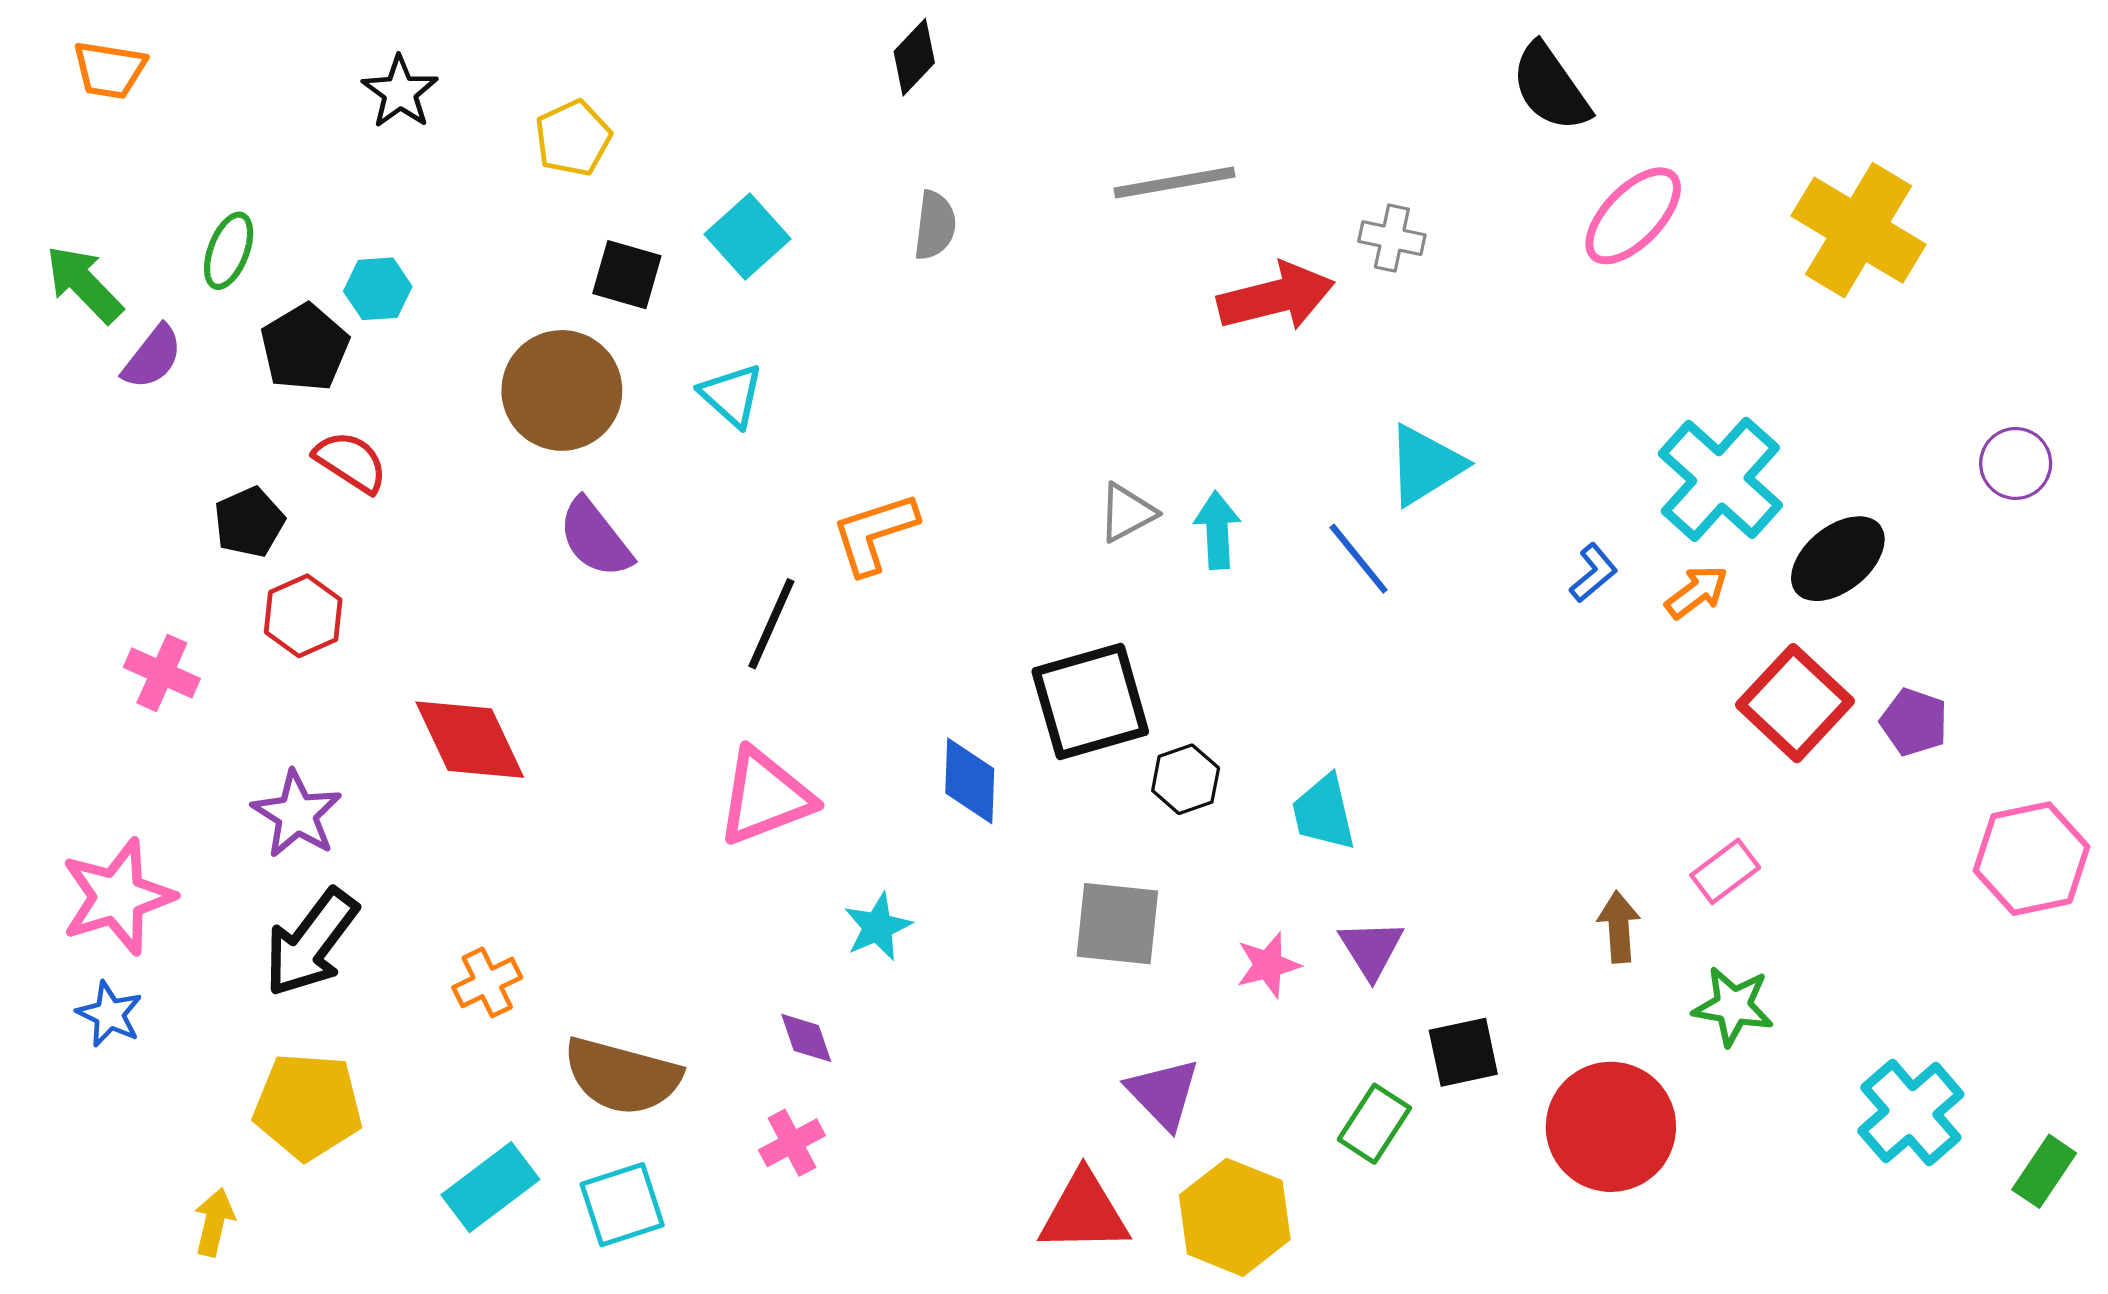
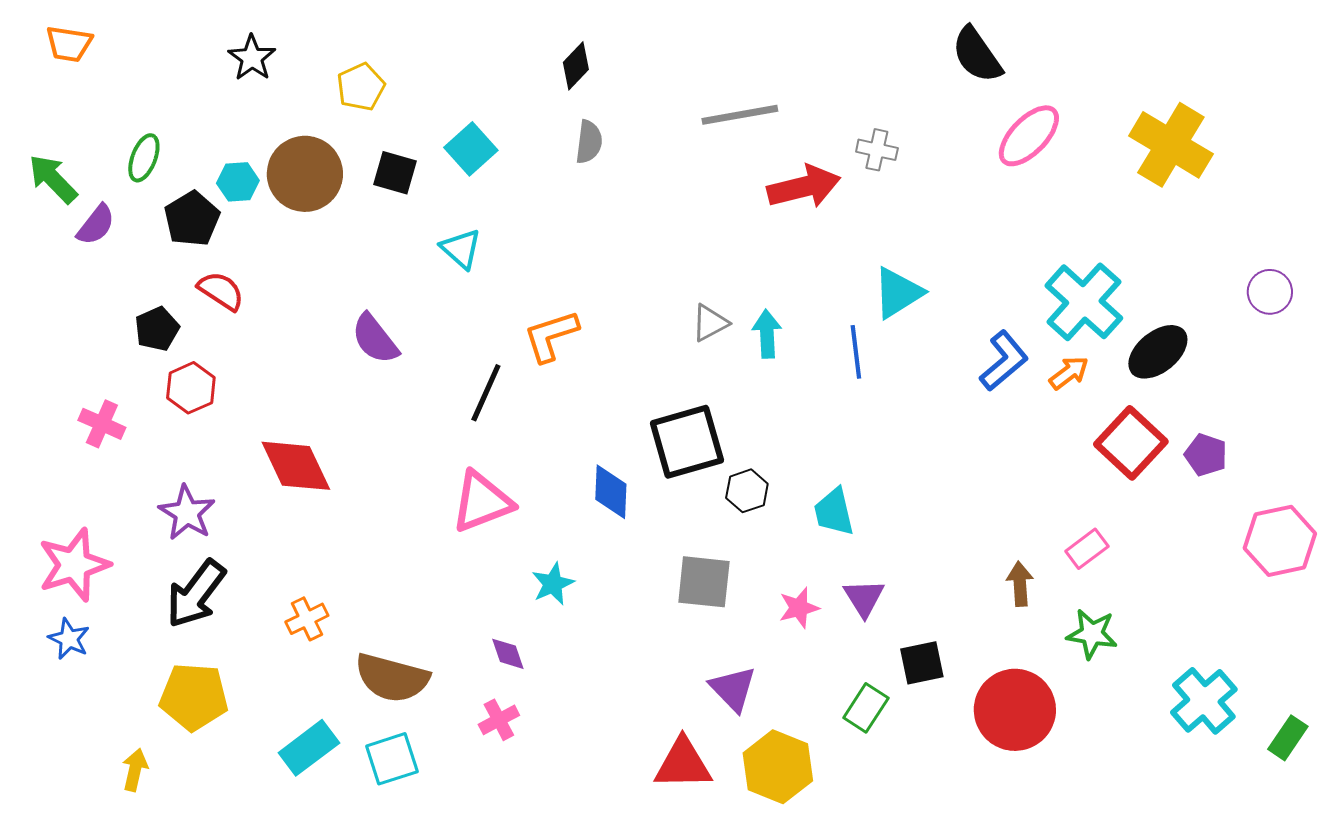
black diamond: (914, 57) -> (576, 66), moved
brown circle: (562, 390) -> (305, 174), moved
blue line: (1359, 559) -> (856, 352), turned 32
blue L-shape: (1593, 573) -> (1004, 361), size x1.6

